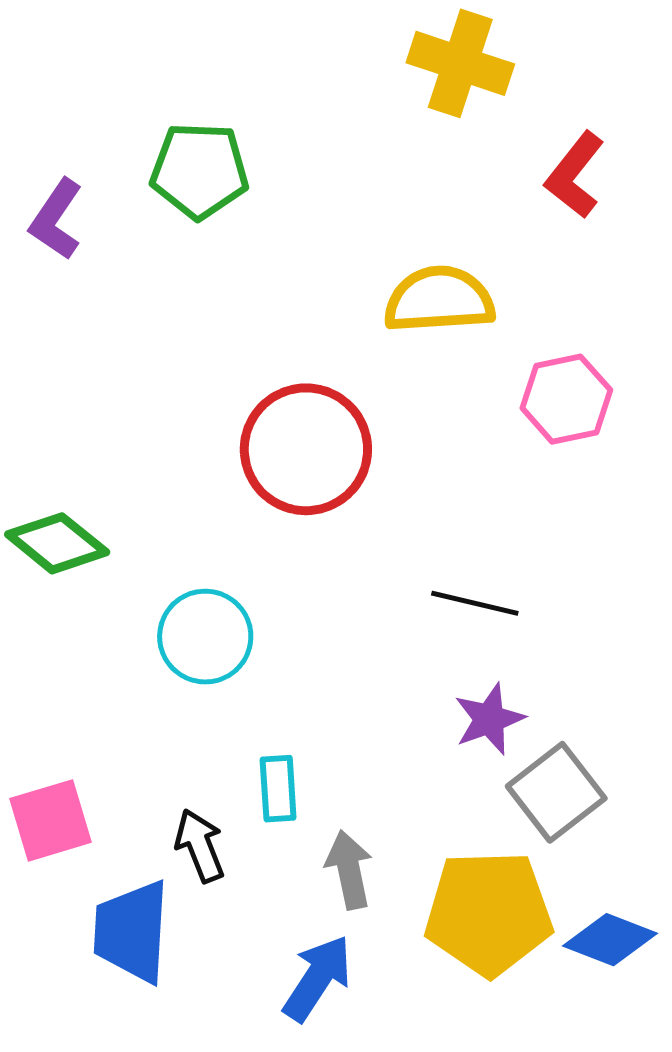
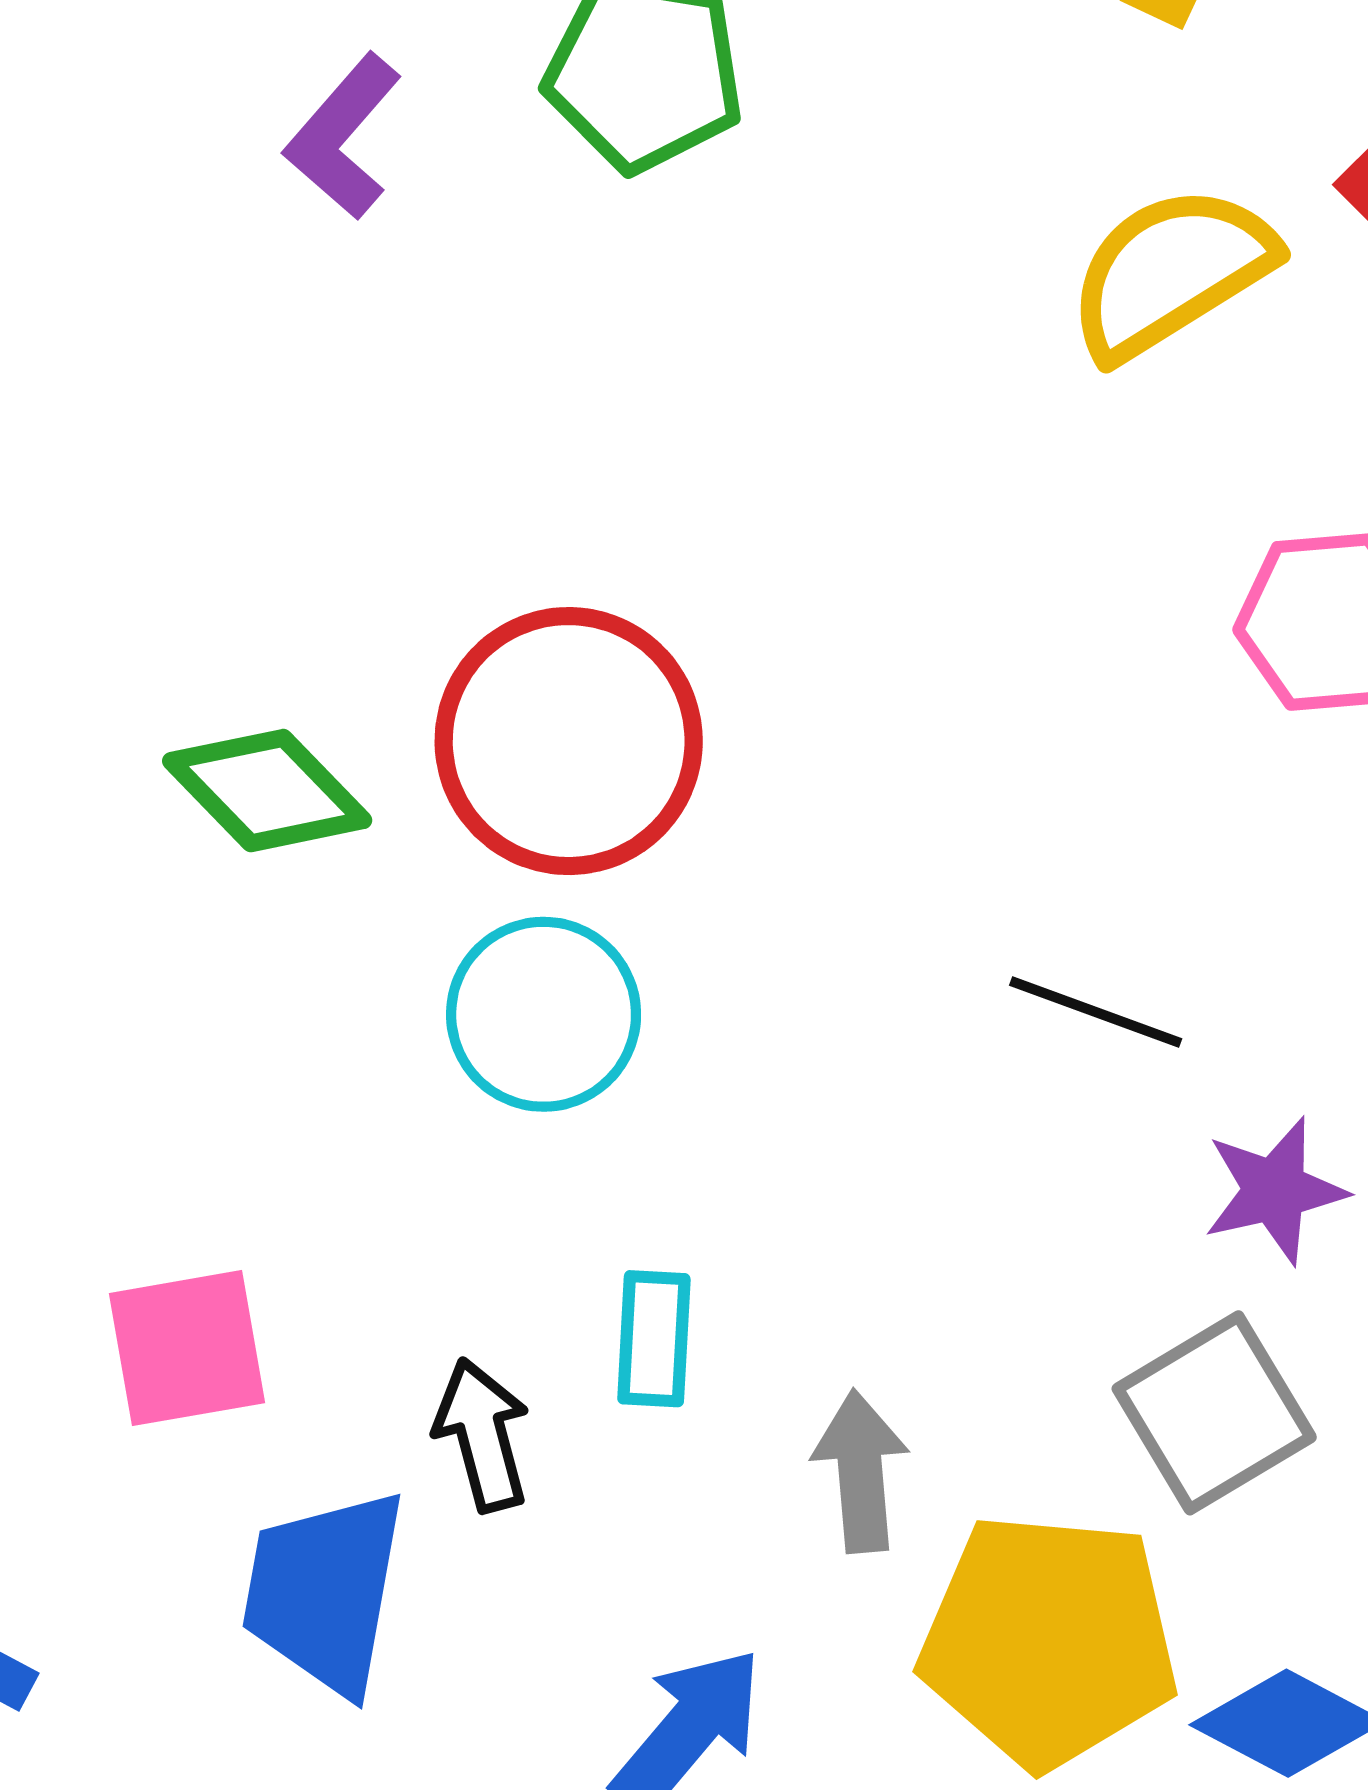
yellow semicircle: (439, 300) -> (1171, 272), moved, turned -35
red circle: (306, 449) -> (569, 741), moved
purple star: (489, 719) -> (1275, 1190), moved
gray arrow: (349, 870) -> (861, 1471), moved

